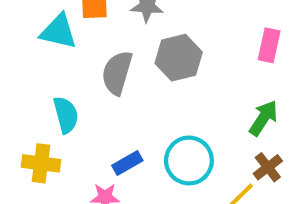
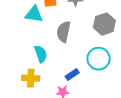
gray hexagon: (179, 58) -> (104, 24), moved
cyan circle: (189, 161) -> (99, 59), moved

